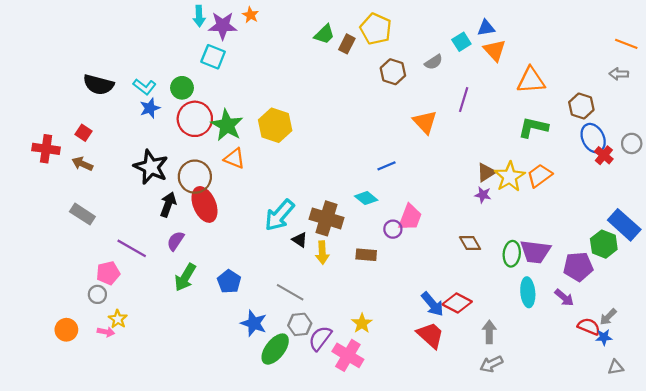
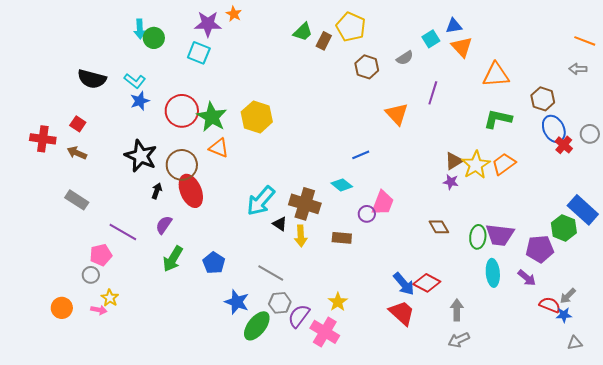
cyan arrow: (199, 16) -> (140, 29), moved
green circle: (182, 88) -> (154, 38), moved
black arrow: (168, 204) -> (157, 191), size x0.7

